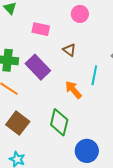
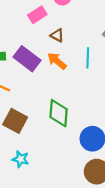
pink rectangle: (41, 29) -> (37, 15), moved, turned -36
orange arrow: (73, 90) -> (57, 61), moved

